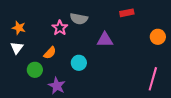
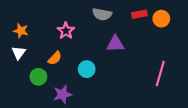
gray semicircle: (79, 19) -> (102, 14), moved
orange circle: (158, 37) -> (161, 19), moved
pink line: (153, 79) -> (160, 74), moved
purple star: (57, 86) -> (63, 94), turned 30

